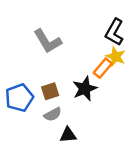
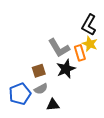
gray L-shape: (48, 41) -> (59, 48), moved
orange rectangle: (103, 68) -> (80, 53), turned -56
blue pentagon: (19, 98) -> (20, 94), moved

